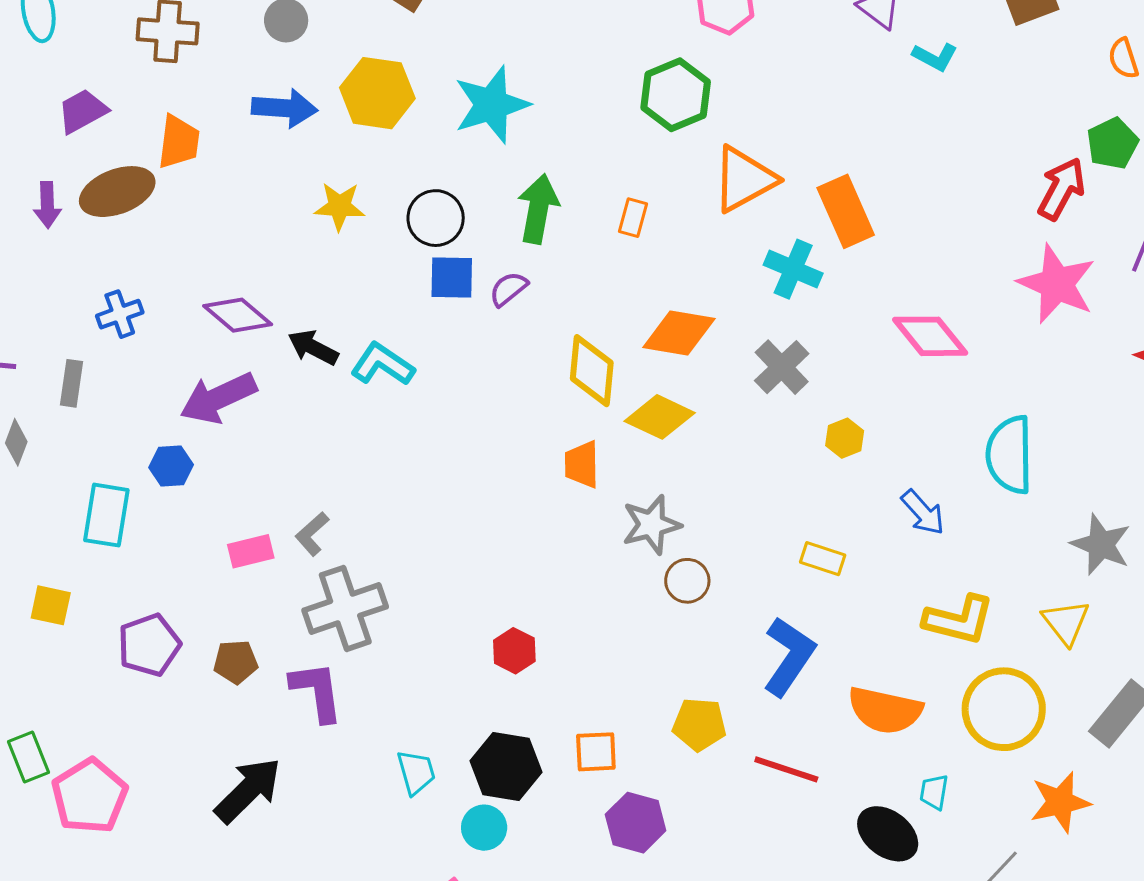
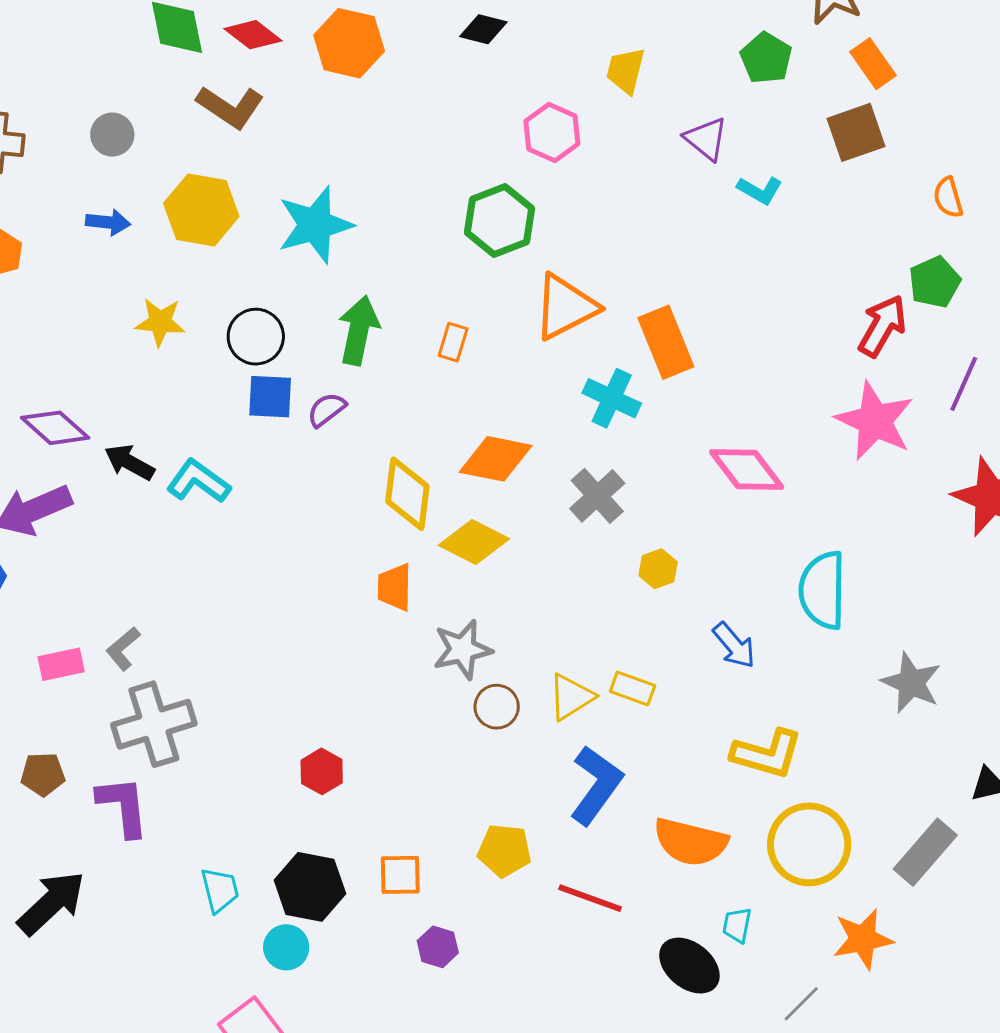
blue arrow: (284, 108) -> (108, 222), size x0.7
yellow triangle: (1066, 622) -> (571, 697), moved, turned 34
purple hexagon: (636, 823) -> (438, 947), size x0.7

